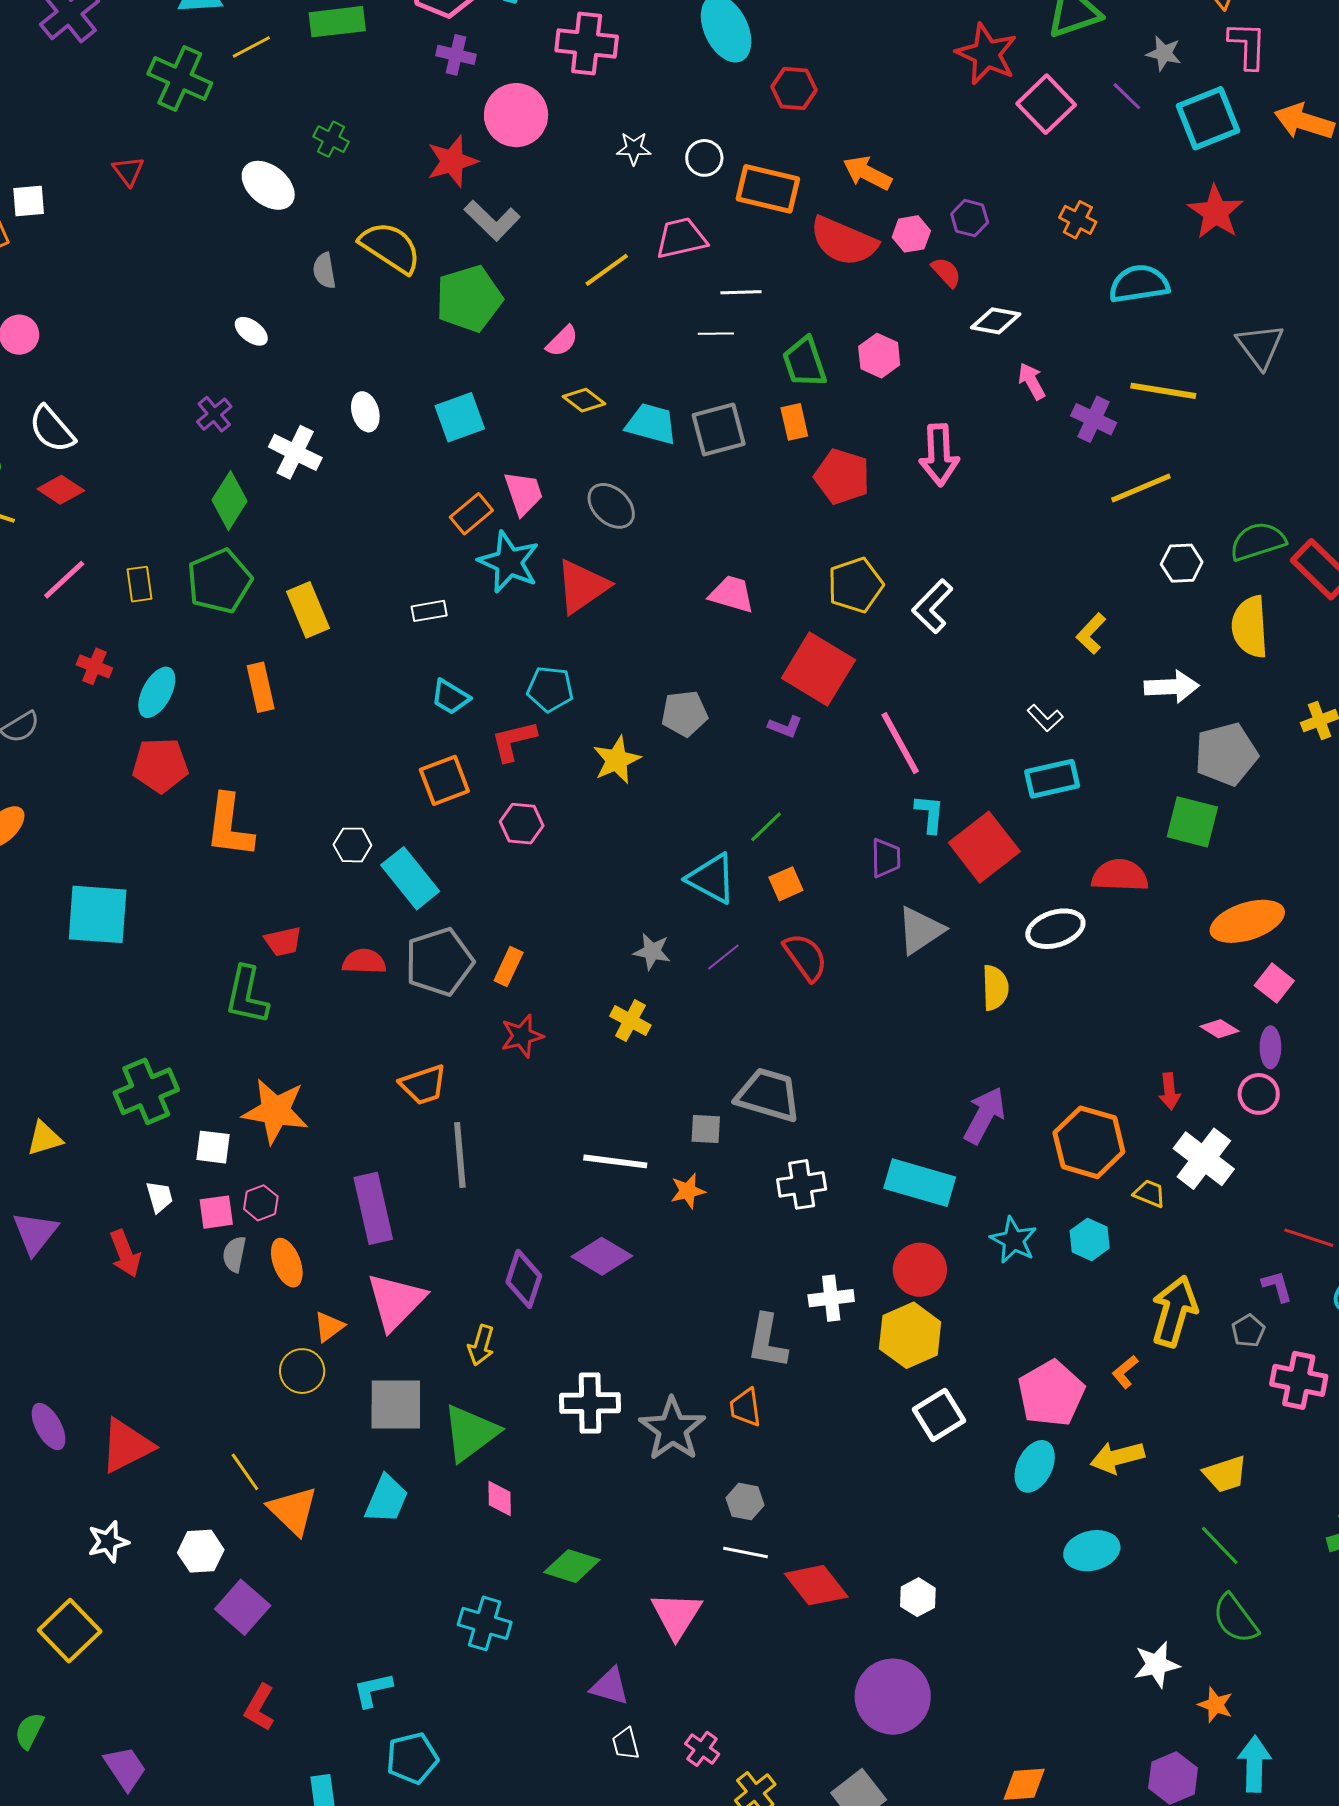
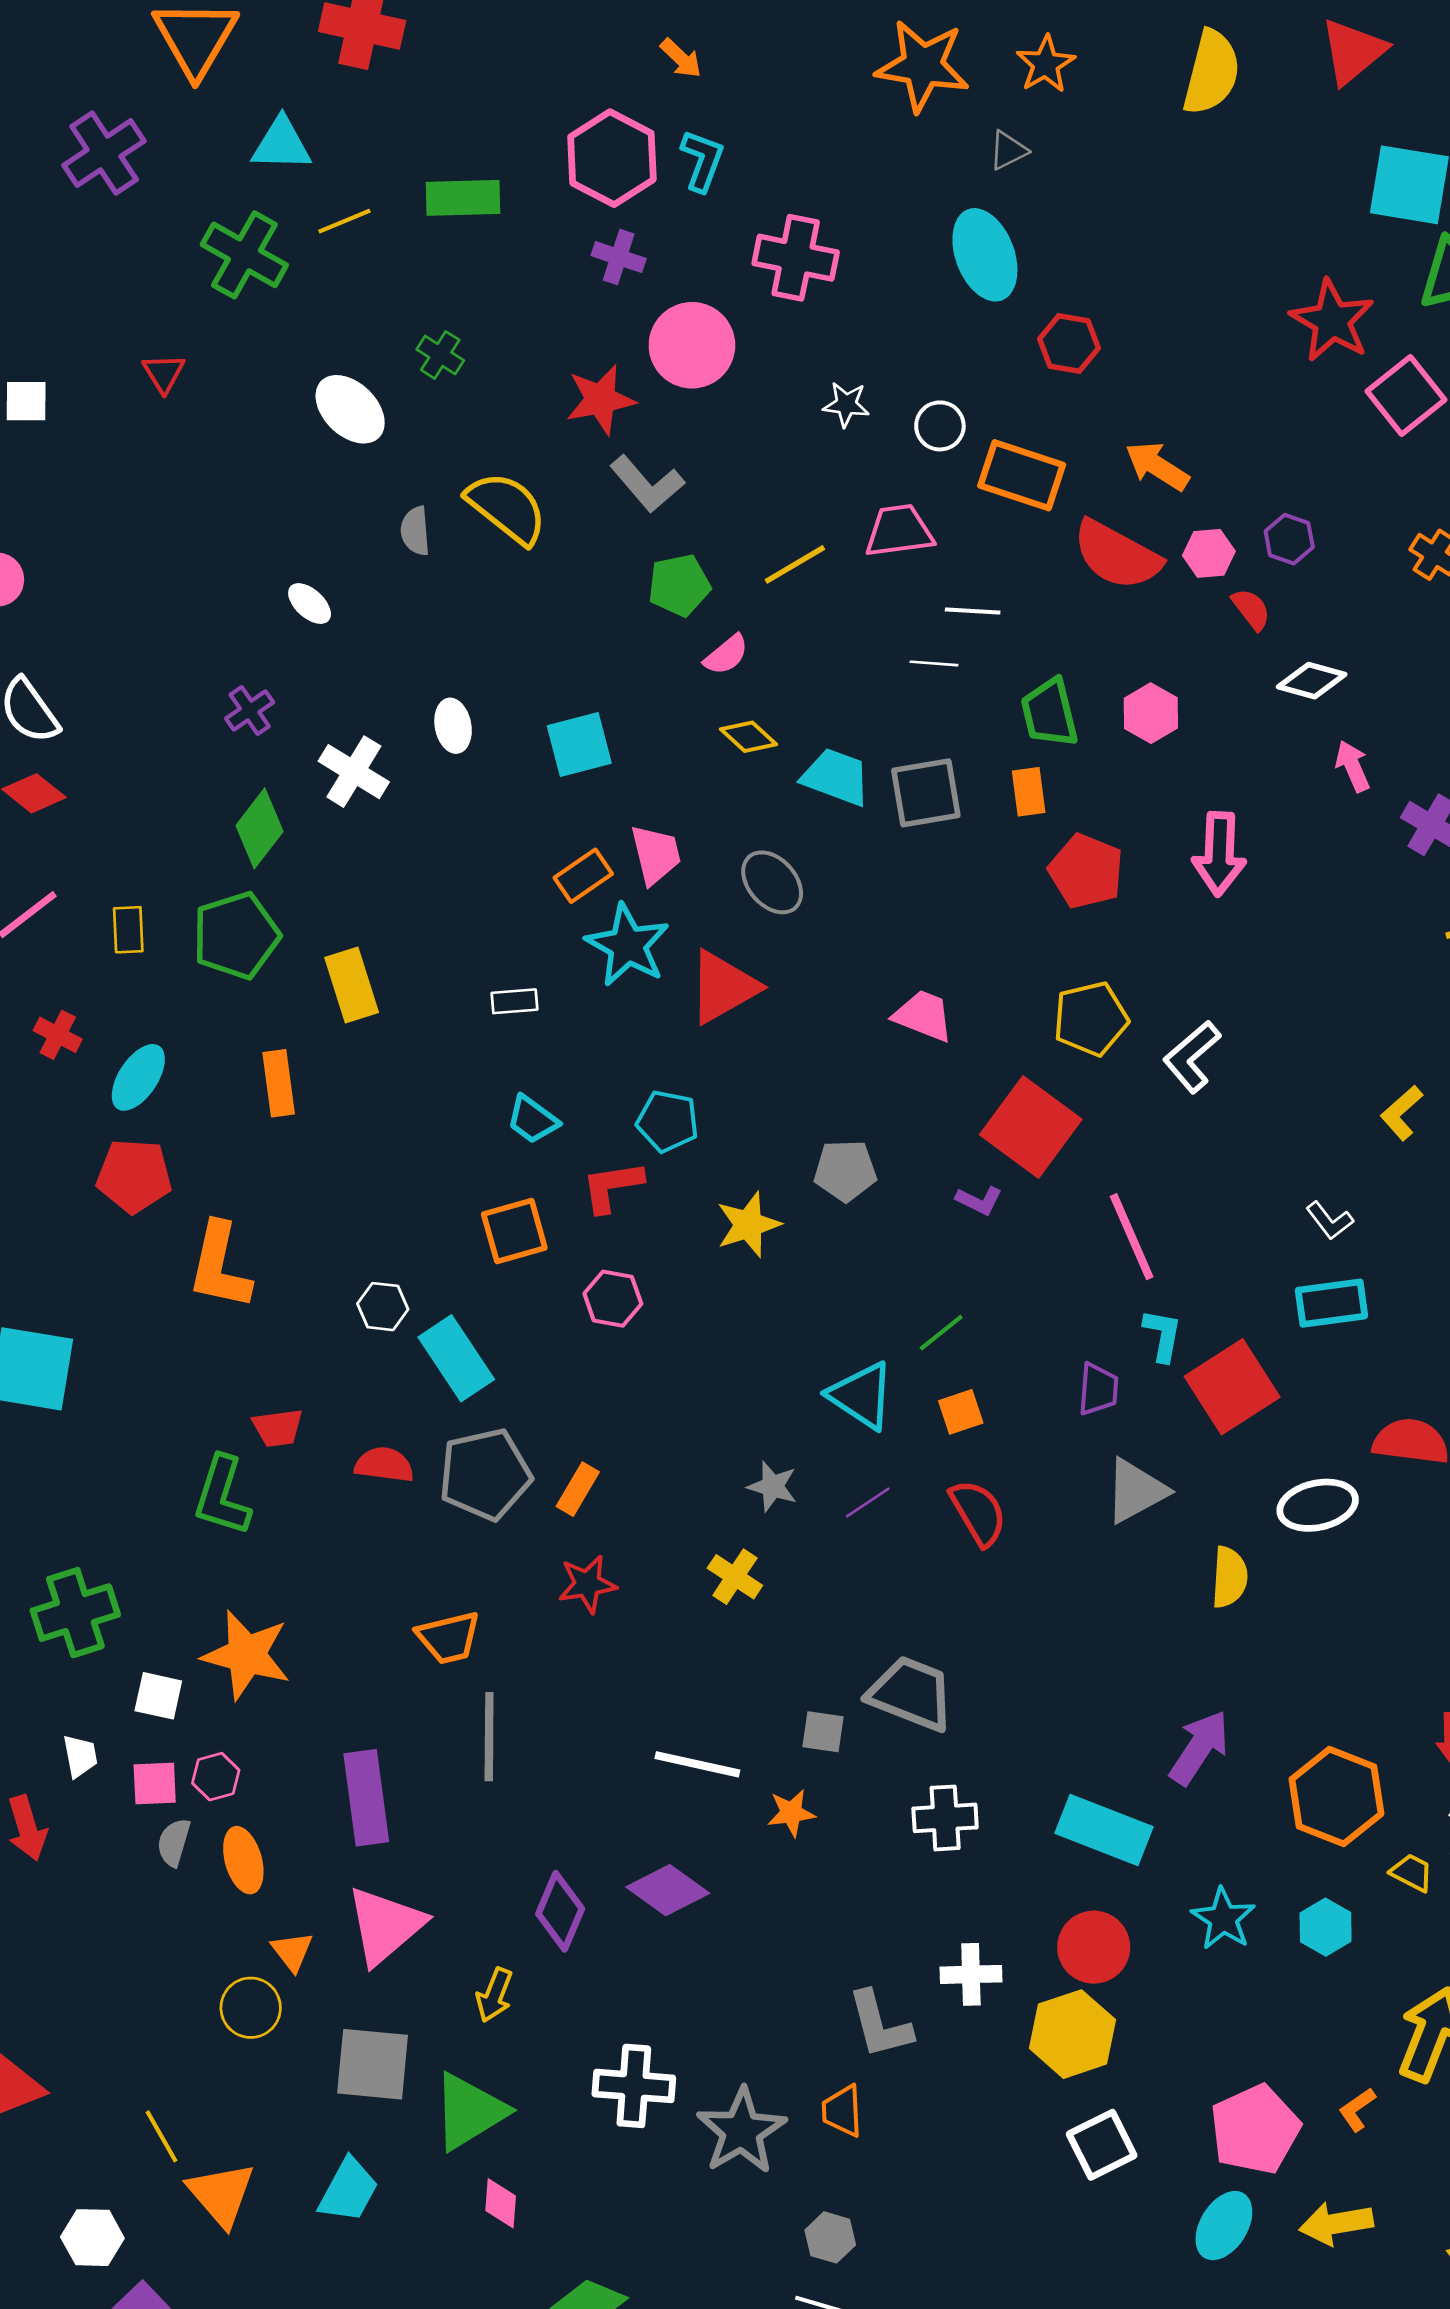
green pentagon: (469, 299) -> (679, 585), moved, size x0.7
orange triangle: (329, 1327) -> (292, 1951), turned -36
gray L-shape: (767, 1341) -> (880, 2025), turned -30

